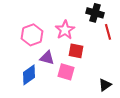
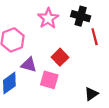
pink star: (65, 30) -> (48, 18), moved
red square: (76, 51) -> (60, 57), turned 35

